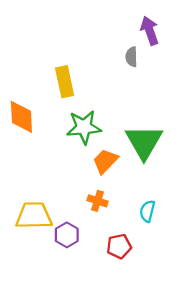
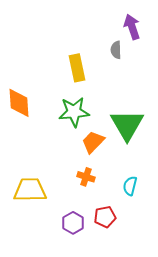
yellow rectangle: (65, 82) -> (77, 68), moved
purple hexagon: (67, 235) -> (73, 223), moved

